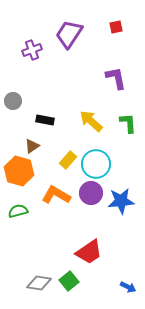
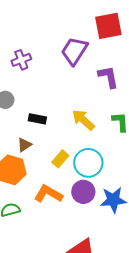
red square: (116, 27) -> (108, 26), size x2.0
purple trapezoid: (69, 34) -> (74, 51), moved
purple cross: (32, 50) -> (21, 60), moved

